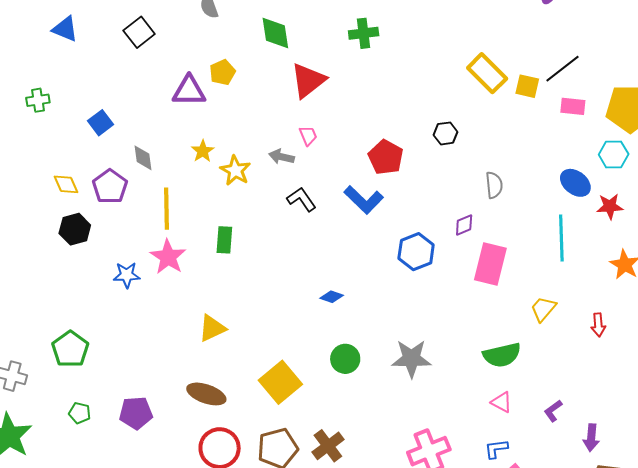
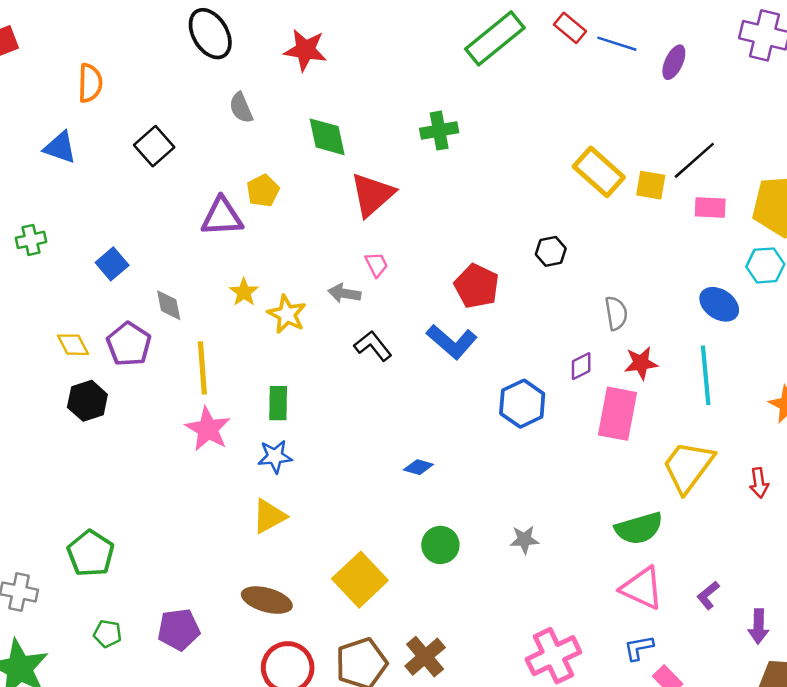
red star: (610, 206) -> (641, 363), moved
blue star: (127, 275) -> (275, 456), moved
yellow trapezoid: (543, 309) -> (688, 467), size x1.6
gray star: (411, 359) -> (524, 540), size x0.6
pink triangle: (502, 402) -> (642, 588), size x1.6

